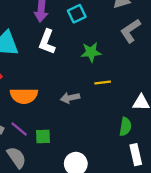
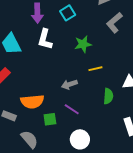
orange semicircle: (24, 96) -> (32, 102), moved
green semicircle: (125, 127) -> (108, 96), moved
purple line: (19, 129) -> (72, 109), moved

